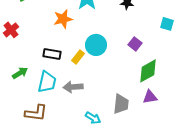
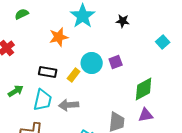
cyan square: (167, 24) -> (163, 42), turned 32
purple square: (135, 44) -> (116, 62), moved, turned 32

